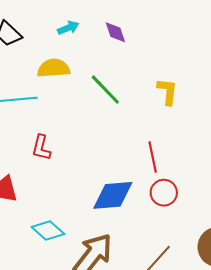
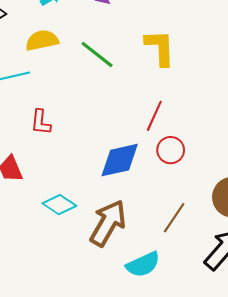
yellow L-shape: (167, 92) -> (160, 48), size x1.4
red line: (153, 157) -> (154, 116), turned 44

